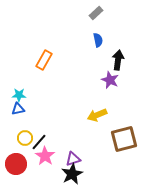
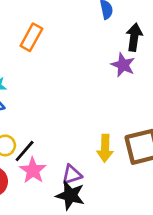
yellow arrow: (97, 115) -> (105, 148), moved, turned -66
black star: (72, 174) -> (70, 195), turned -30

